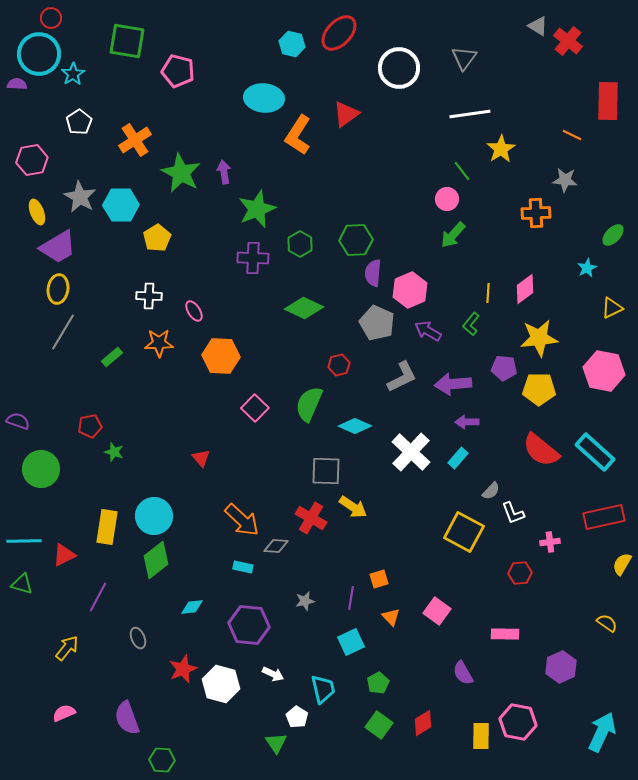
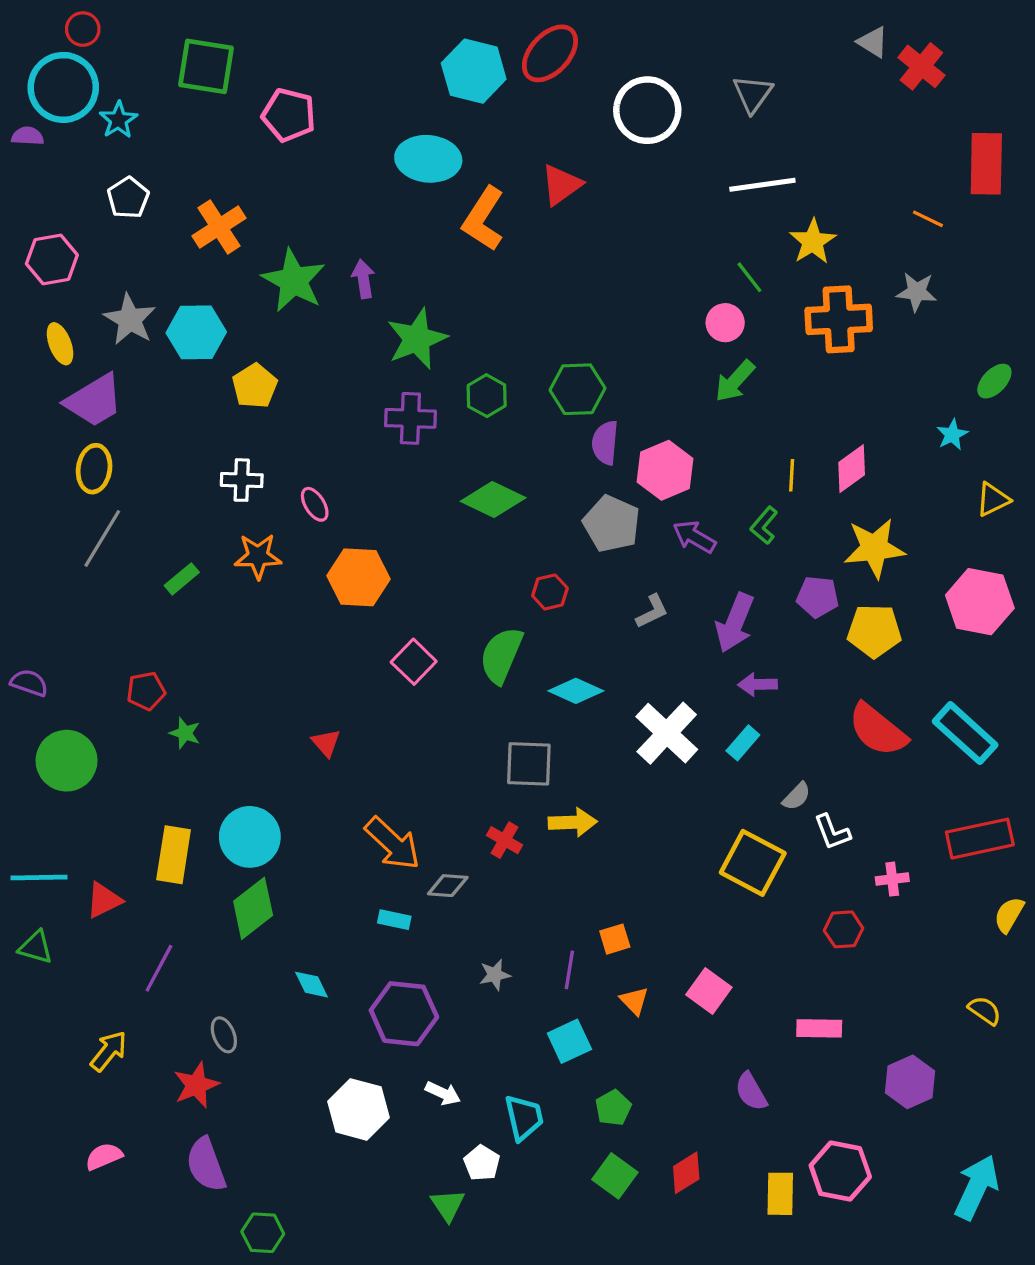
cyan hexagon: (292, 44) -> (474, 71), size x1.5
orange cross: (536, 213) -> (839, 319), moved, size x1.4
gray L-shape: (402, 377) -> (652, 611), size x0.7
purple arrow: (453, 384) -> (735, 623), turned -63
yellow arrow: (353, 507) -> (573, 822), turned -36
red cross: (311, 518) -> (505, 840), size x0.7
cyan diamond: (192, 607) -> (311, 985), turned 70
red star: (183, 669) -> (196, 1085), moved

